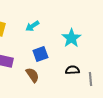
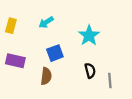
black semicircle: (72, 70) -> (90, 71), turned 80
brown semicircle: (32, 75) -> (46, 76), turned 42

